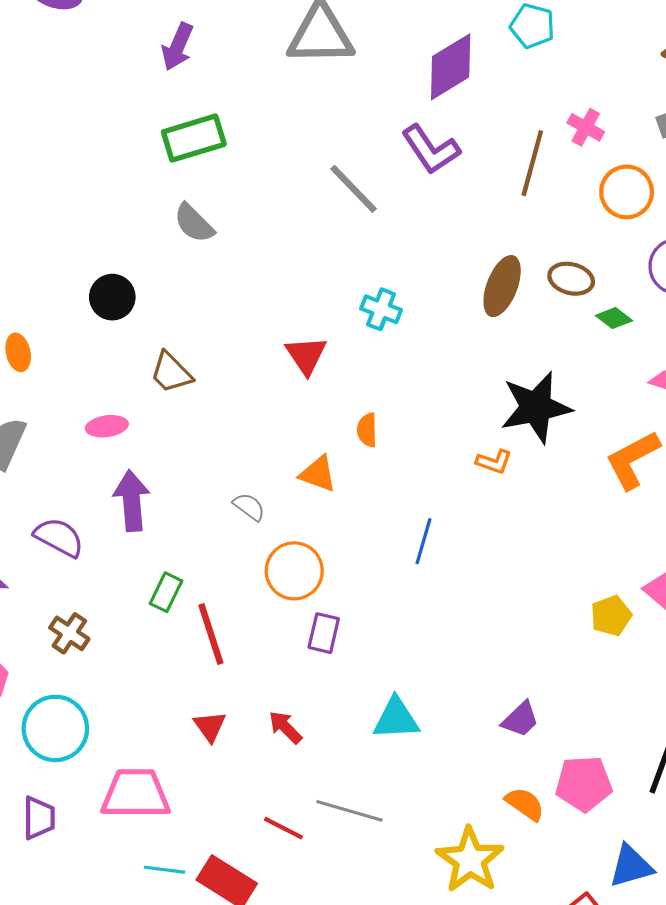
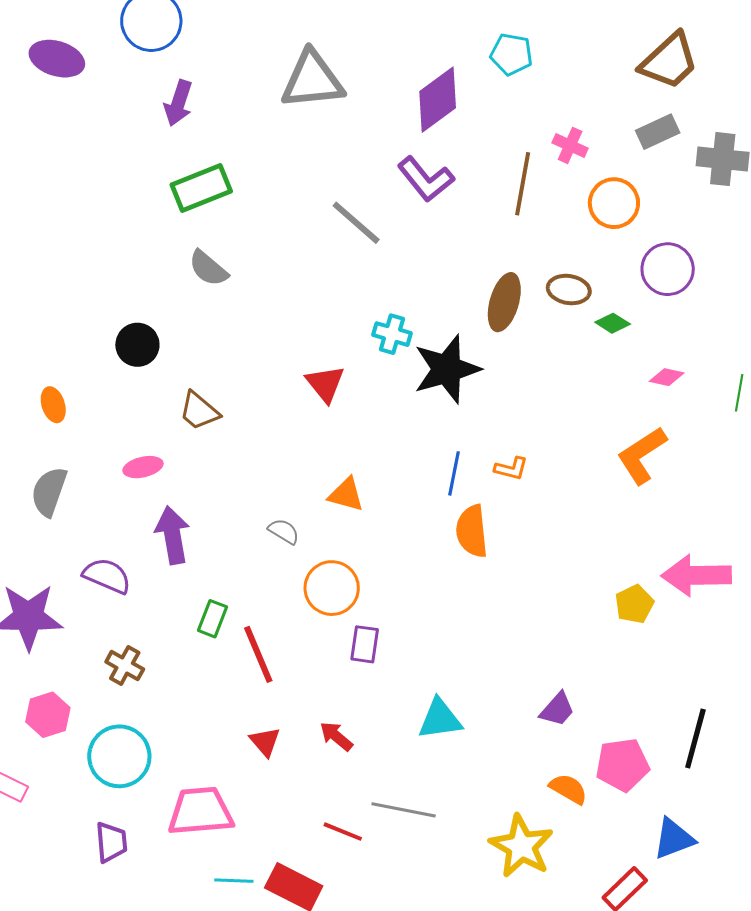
black star: (536, 407) -> (447, 369), moved
orange semicircle: (367, 430) -> (472, 531), moved, size x1.6
blue line: (423, 541) -> (454, 473), moved

